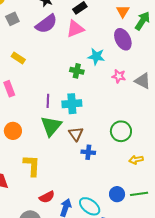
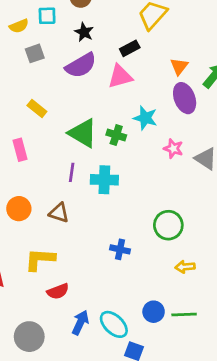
orange triangle: (123, 11) -> (179, 66), moved
green triangle: (51, 126) -> (83, 133), moved, turned -45
brown triangle: (76, 134) -> (59, 213), moved, turned -42
yellow L-shape: (32, 165) -> (40, 259), turned -95
red semicircle: (47, 197) -> (58, 291), moved

